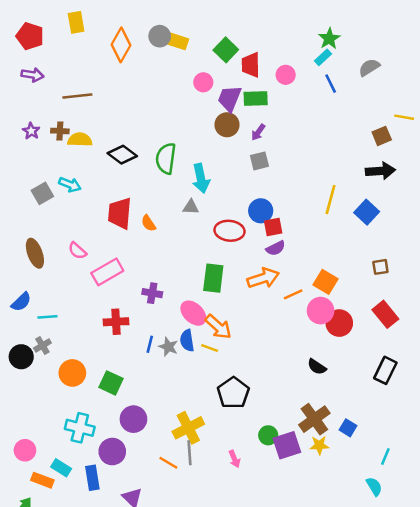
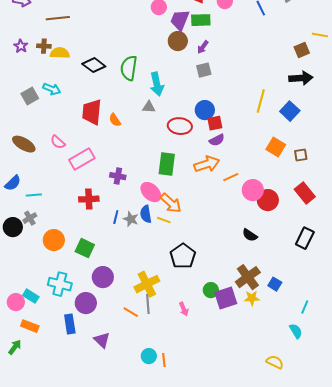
brown ellipse: (35, 253) -> (24, 144), turned -40
orange square: (326, 282) -> (276, 147), moved
cyan rectangle: (61, 468) -> (31, 296), moved

